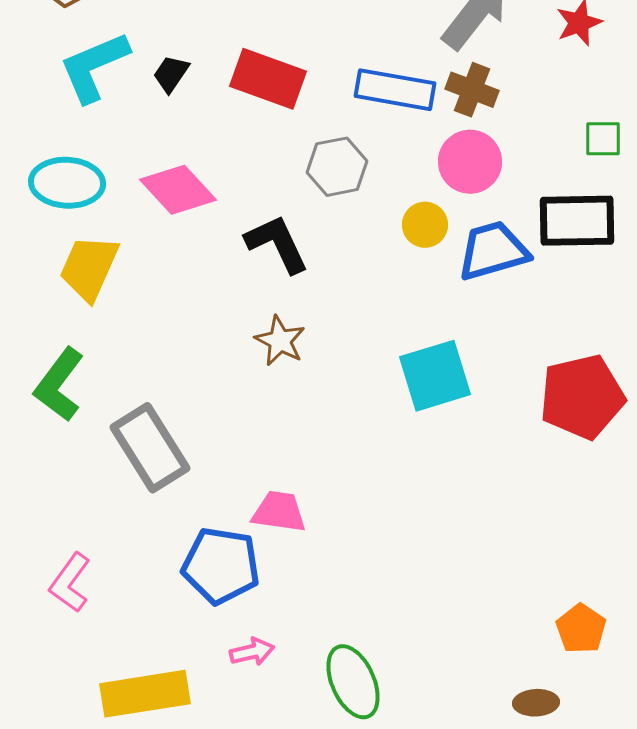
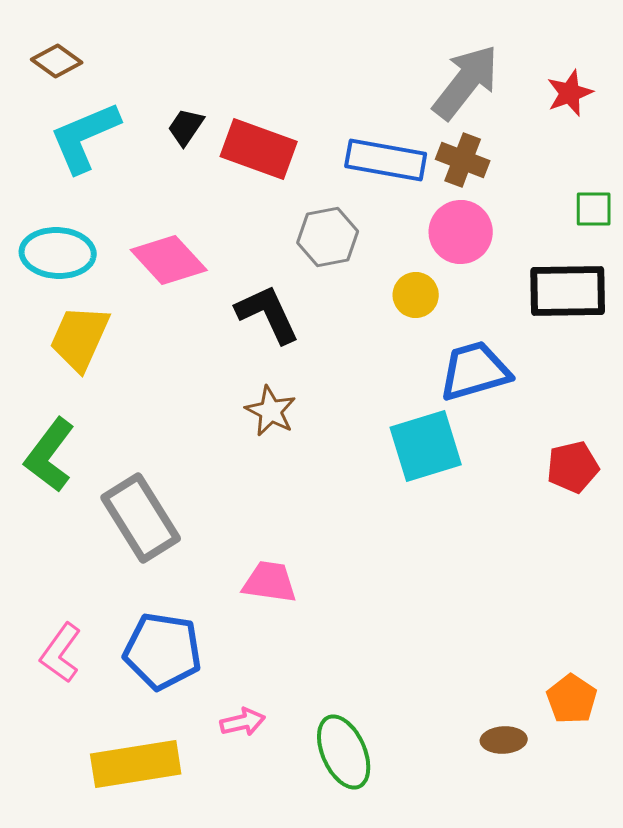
black trapezoid: (171, 74) -> (186, 127), moved
blue trapezoid: (493, 251) -> (475, 371), moved
red pentagon: (582, 397) -> (573, 467), size x0.6
blue pentagon: (221, 566) -> (163, 651), moved
brown ellipse: (536, 703) -> (504, 740), moved

